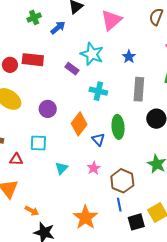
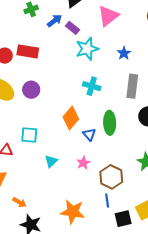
cyan star: (92, 54) -> (87, 49), turned 30
purple rectangle: (72, 69) -> (73, 28), moved
purple circle: (48, 109) -> (31, 90), moved
orange star: (85, 217) -> (73, 212), turned -30

